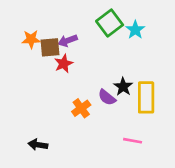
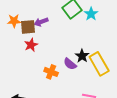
red star: (64, 64) -> (31, 45), moved
yellow rectangle: (146, 97) -> (99, 64), turned -30
orange cross: (81, 108) -> (51, 72), turned -32

